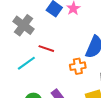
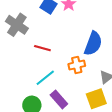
cyan line: (26, 63) -> (45, 78), moved

